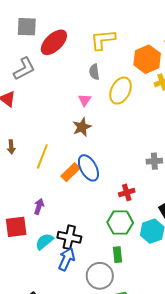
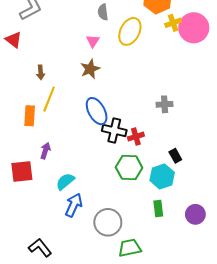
brown arrow: (11, 147) -> (41, 72), moved
orange rectangle: (70, 172) -> (30, 116), moved, turned -42
black cross: (69, 237) -> (114, 131), moved
cyan semicircle: (44, 241) -> (65, 181), moved
green rectangle: (117, 255) -> (158, 208), moved

